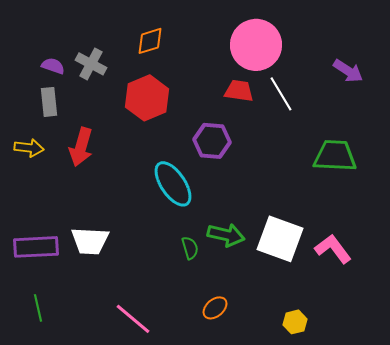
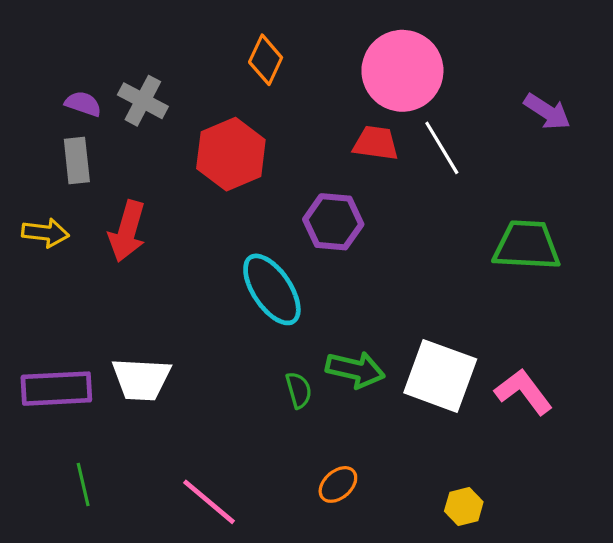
orange diamond: (150, 41) -> (266, 60), moved, turned -48
green line: (38, 308) -> (83, 484), moved

